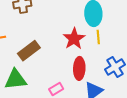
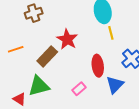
red star: (74, 39) -> (67, 39), moved

